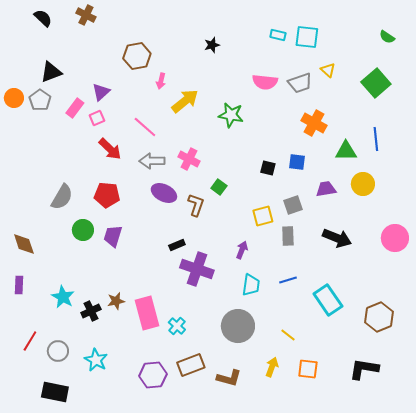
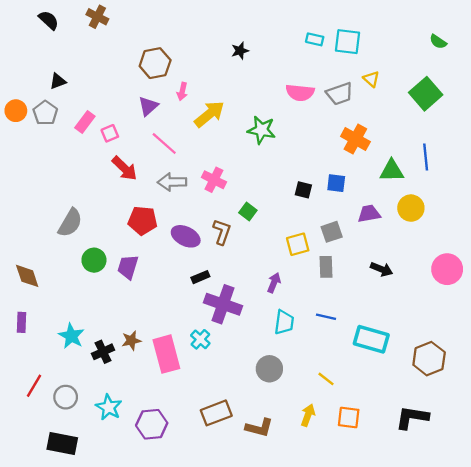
black triangle: (51, 72) -> (58, 81), size x0.7
purple triangle: (101, 92) -> (148, 106), moved
purple ellipse: (164, 193) -> (186, 236), moved
red pentagon: (107, 195) -> (143, 220), moved
black arrow: (337, 238) -> (381, 269), size x0.7
blue line: (288, 280) -> (326, 317), turned 30
cyan rectangle: (328, 300) -> (371, 339), turned -40
cyan cross: (177, 326) -> (200, 339), moved
gray circle: (238, 326) -> (269, 369), size x0.7
purple hexagon: (153, 375) -> (152, 424), moved

